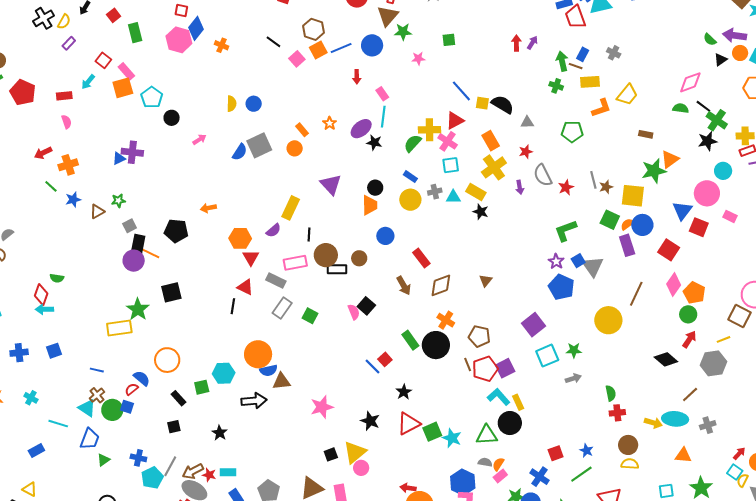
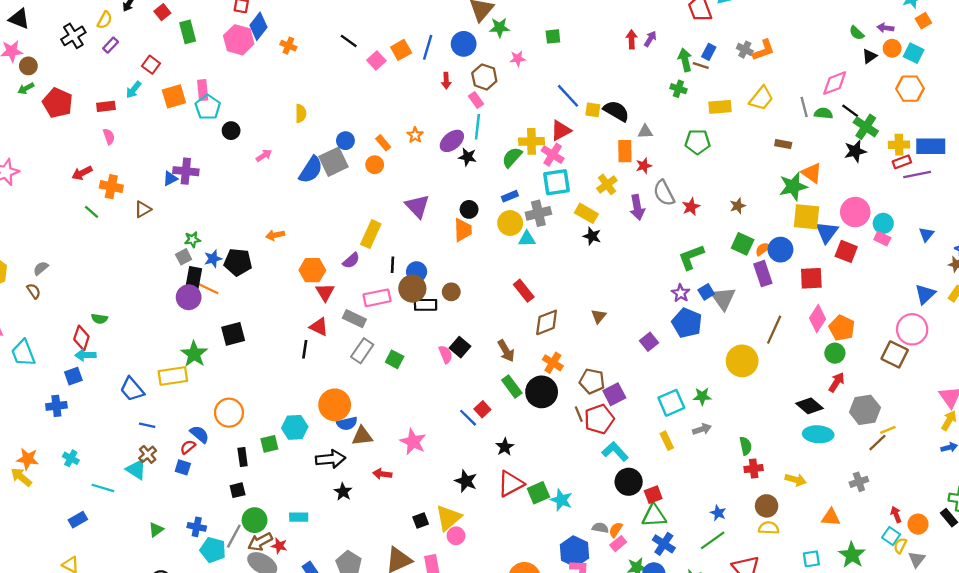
black cross: (44, 18) -> (73, 36), moved
brown hexagon: (313, 29) -> (484, 77), moved
purple arrow: (735, 35) -> (885, 28), size x0.6
blue line: (341, 48) -> (428, 47), turned -50
pink rectangle: (126, 71) -> (203, 90), moved, turned 36
yellow rectangle: (590, 82) -> (720, 107), moved
blue circle: (254, 104) -> (345, 141), moved
orange L-shape: (601, 108) -> (764, 50), moved
orange rectangle: (491, 141) -> (625, 151), moved, turned 30
blue semicircle: (240, 152) -> (311, 170), size x1.4
orange triangle: (670, 159) -> (812, 173), turned -48
orange cross: (68, 165) -> (111, 187), turned 30
cyan square: (451, 165) -> (556, 182), size x1.4
yellow cross: (494, 167) -> (607, 184), size x0.7
cyan circle: (723, 171) -> (883, 223), moved
blue rectangle: (410, 177) -> (510, 196), turned -56
gray line: (593, 180) -> (804, 107), moved
purple arrow: (520, 187) -> (637, 207), size x1.5
gray cross: (435, 192) -> (538, 213), size x1.5
yellow square: (633, 196) -> (807, 217), moved
cyan triangle: (453, 197) -> (527, 239), moved
blue star: (73, 199) -> (213, 259), moved
green star: (118, 201) -> (192, 240), moved
brown triangle: (97, 211) -> (143, 209), moved
blue circle: (385, 236) -> (417, 272), moved
red square: (669, 250) -> (811, 278), turned -35
brown arrow: (404, 286) -> (506, 351), moved
purple square: (534, 325) -> (649, 342), moved, size x0.7
yellow line: (723, 339) -> (888, 430), moved
blue square: (54, 351) -> (73, 376), moved
purple square: (505, 368) -> (614, 394), moved
brown line: (690, 395) -> (877, 443), moved
black rectangle: (178, 398) -> (243, 457), turned 35
yellow rectangle: (518, 402) -> (667, 441), moved
pink star: (322, 407) -> (413, 442), moved, turned -30
green circle: (112, 410) -> (255, 520), moved
cyan ellipse: (675, 419) -> (818, 434), moved
black star: (220, 433) -> (343, 492), moved
green triangle: (487, 435) -> (654, 516), moved
blue trapezoid: (90, 439) -> (132, 389), moved, turned 120
red square: (556, 453) -> (653, 495), moved
red arrow: (739, 454) -> (896, 514), turned -64
cyan rectangle: (228, 472) -> (299, 517), moved
cyan pentagon: (152, 478) -> (213, 550), turned -30
red arrow: (408, 488) -> (382, 474), moved

